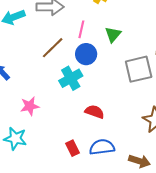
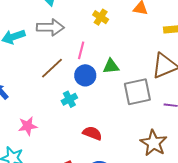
green triangle: (113, 34) -> (111, 66), moved, turned 42
cyan cross: (71, 78) -> (69, 99), size x0.7

